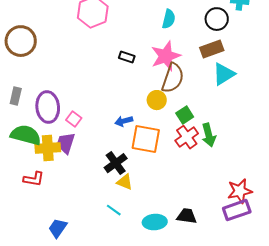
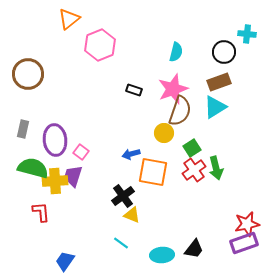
cyan triangle: (224, 74) -> (215, 107), moved
red L-shape: (34, 179) -> (41, 212), turned -105
black trapezoid: (187, 216) -> (194, 249), turned 120

